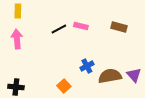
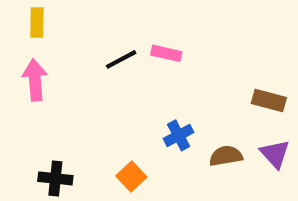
brown rectangle: (119, 27) -> (269, 100), moved
brown semicircle: (110, 76) -> (226, 156), size x0.7
black cross: (16, 87) -> (55, 178), moved

